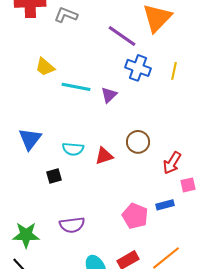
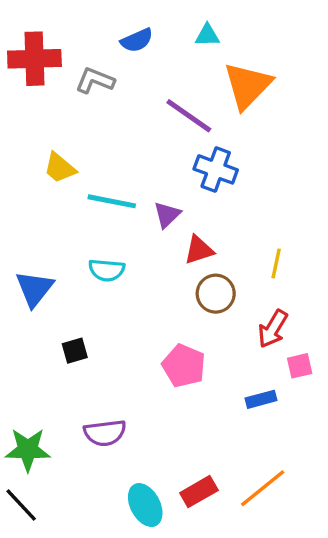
yellow line: (174, 71) -> (276, 263), moved
cyan semicircle: (73, 149) -> (107, 270), moved
red triangle: (104, 156) -> (199, 250), moved
pink pentagon: (135, 216) -> (184, 366), moved

